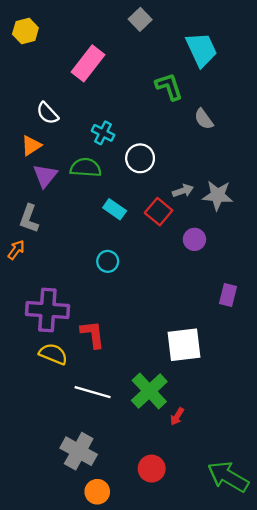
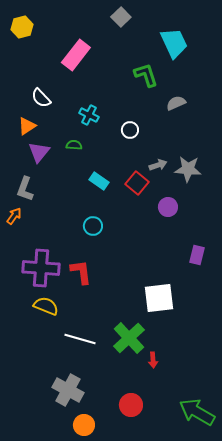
gray semicircle: (204, 119) -> (176, 103), turned 102
white circle: (140, 158) -> (130, 130), moved, size x0.7
green semicircle: (86, 168) -> (74, 145), size x0.6
red L-shape: (93, 334) -> (81, 272), moved
red arrow: (177, 416) -> (153, 360), turned -35

